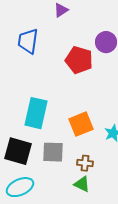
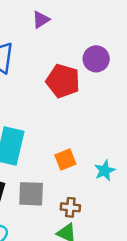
orange square: (81, 124) -> (65, 159), size x0.7

